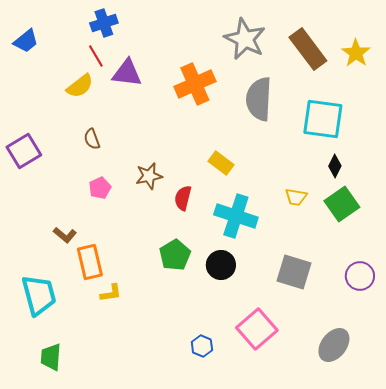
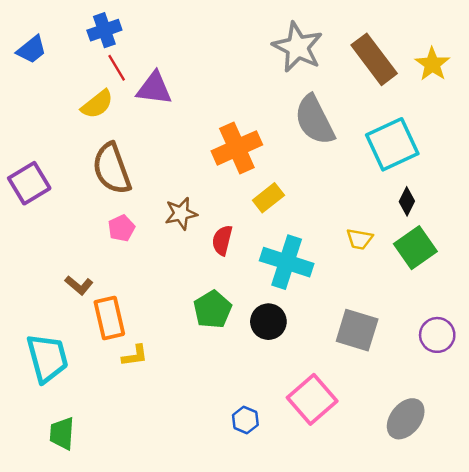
blue cross: (104, 23) -> (104, 30), moved
orange cross: (195, 84) -> (237, 148), moved
gray semicircle: (259, 99) -> (315, 120), turned -30
cyan square: (323, 119) -> (392, 144), turned -33
brown semicircle: (92, 139) -> (112, 169), size x2.0
yellow rectangle: (221, 163) -> (268, 198), turned -75

